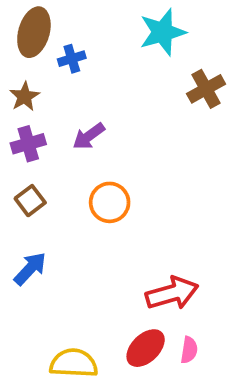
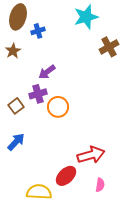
purple cross: (28, 144) -> (38, 94), moved
red ellipse: (146, 348) -> (66, 176), moved

